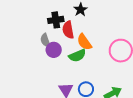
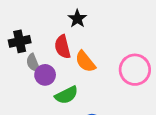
black cross: (56, 20) -> (20, 41), moved
green semicircle: (77, 56) -> (66, 95), moved

